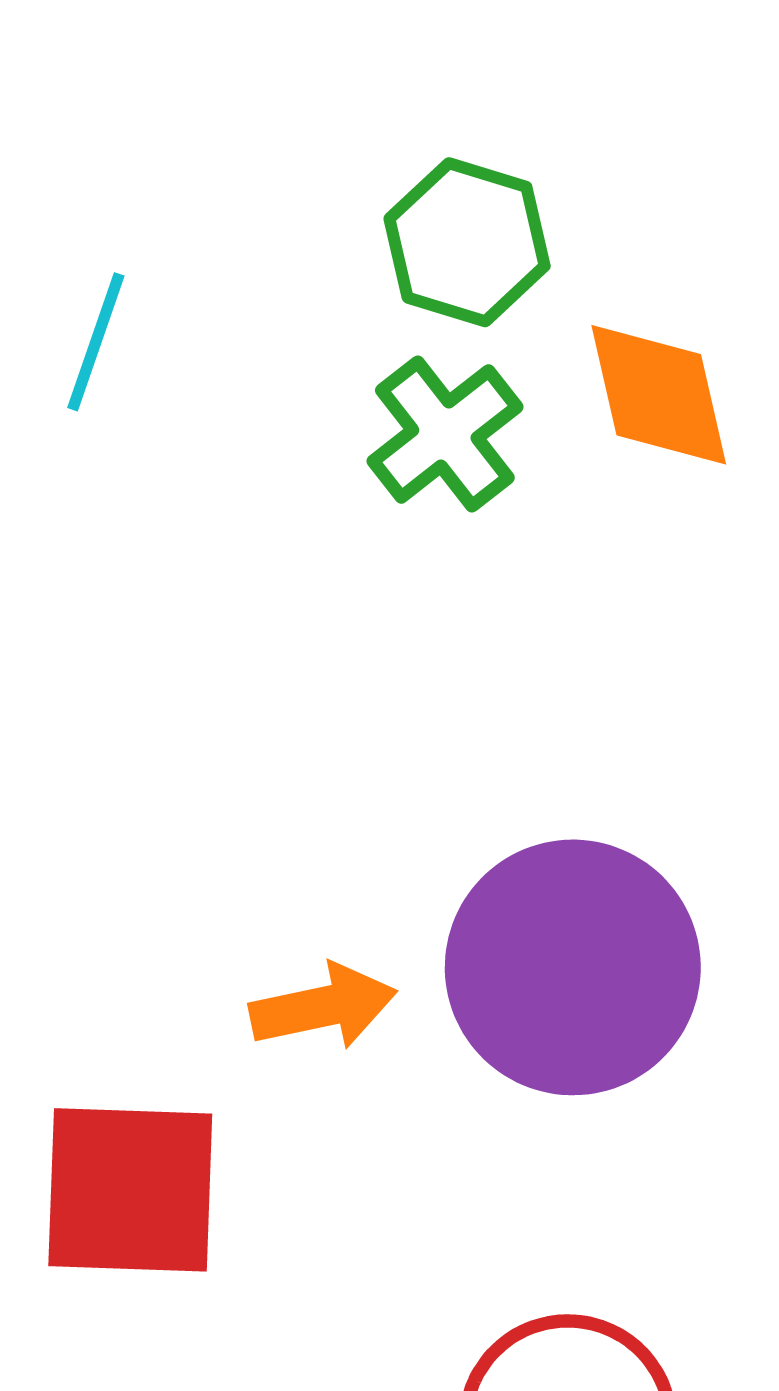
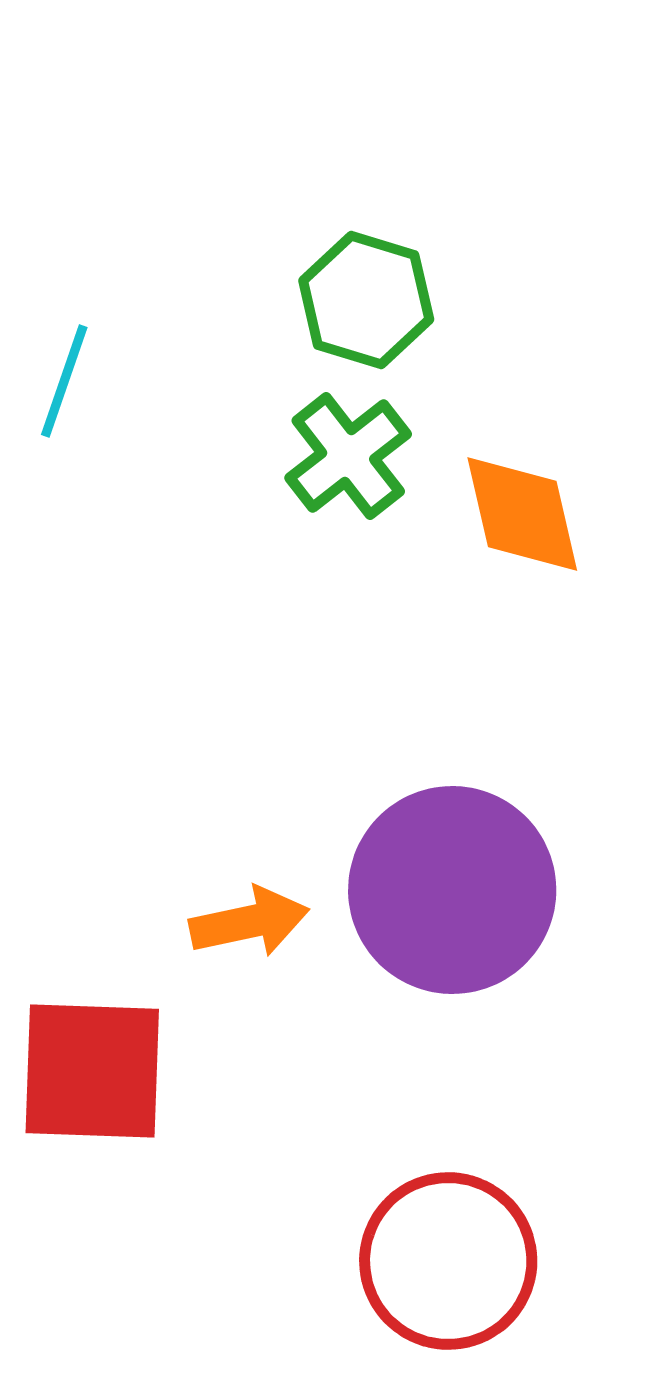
orange diamond: (659, 395) -> (522, 514), moved

